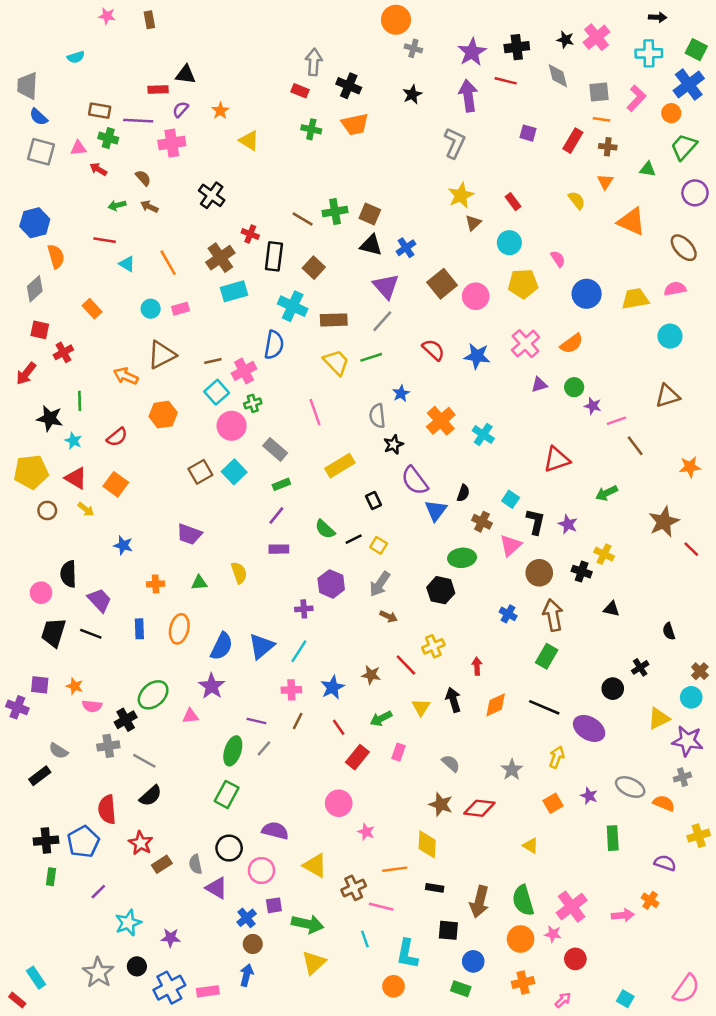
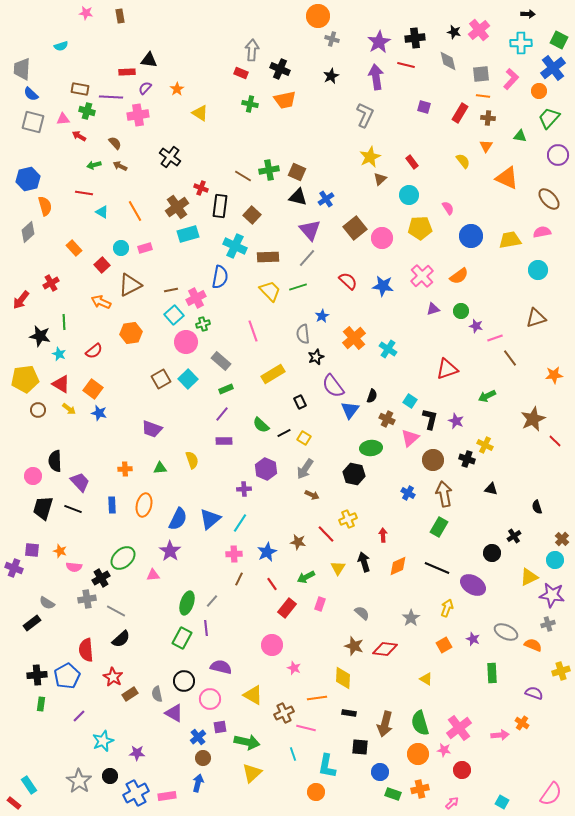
red square: (40, 330) -> (102, 265), moved, turned 35
blue star: (123, 545) -> (99, 413), moved
purple line: (256, 721) -> (206, 628), moved, turned 70
green rectangle: (461, 989) -> (393, 794), moved

